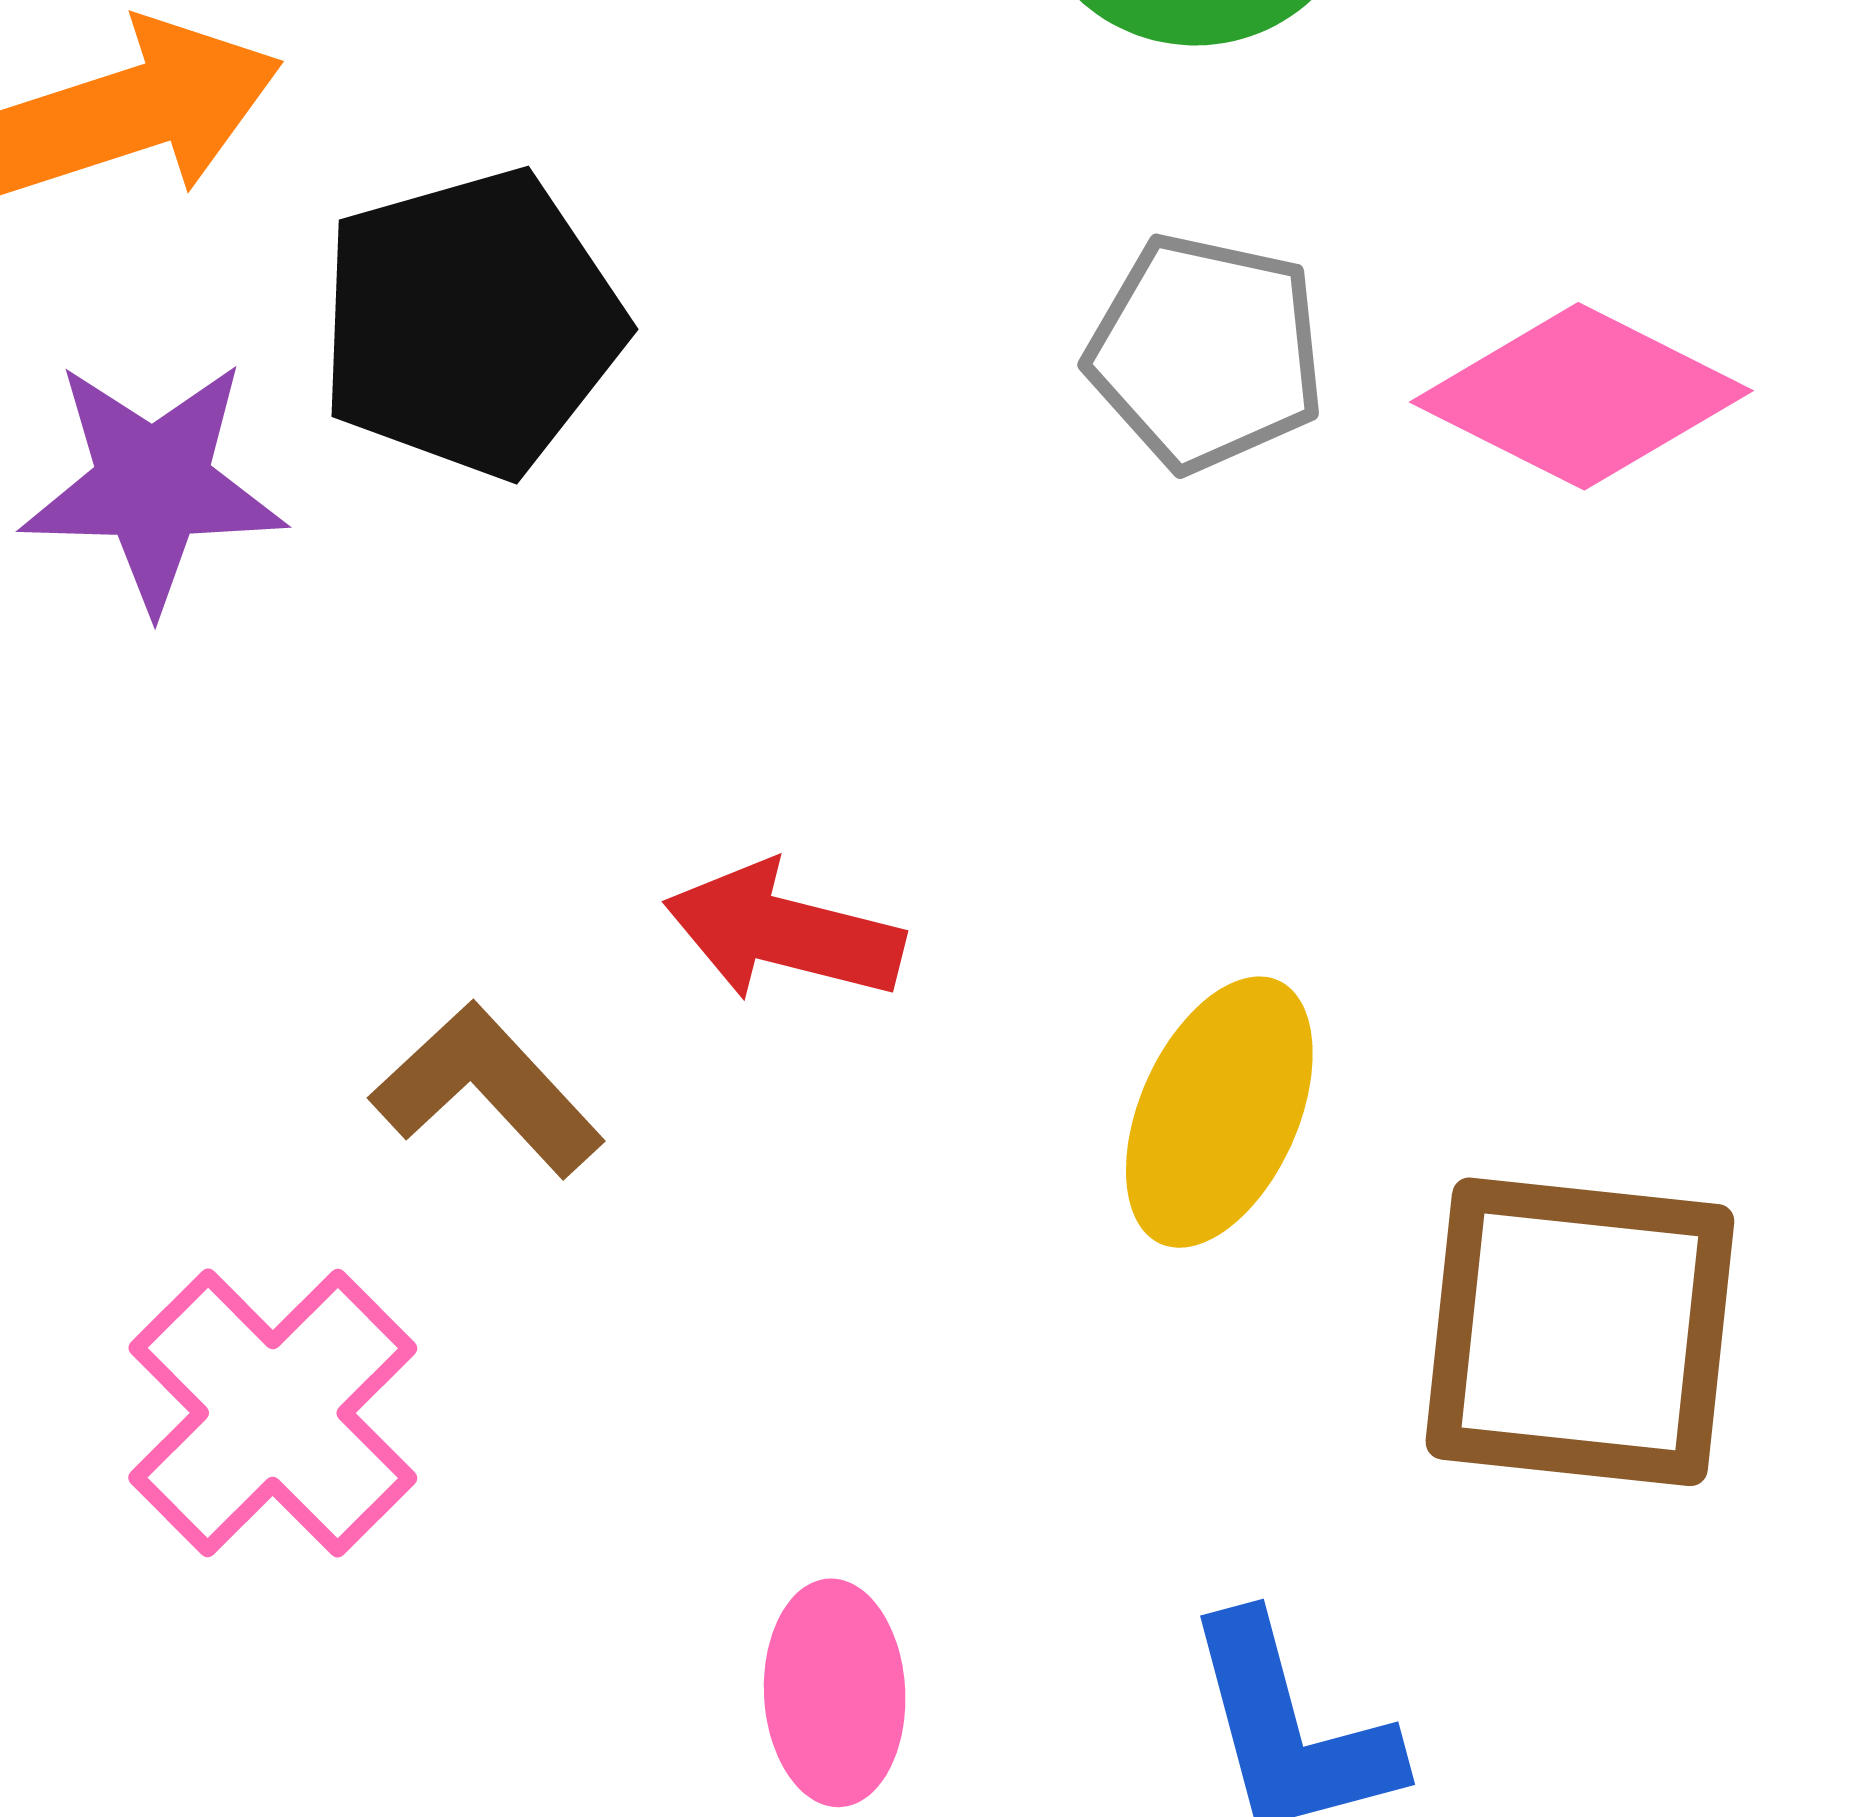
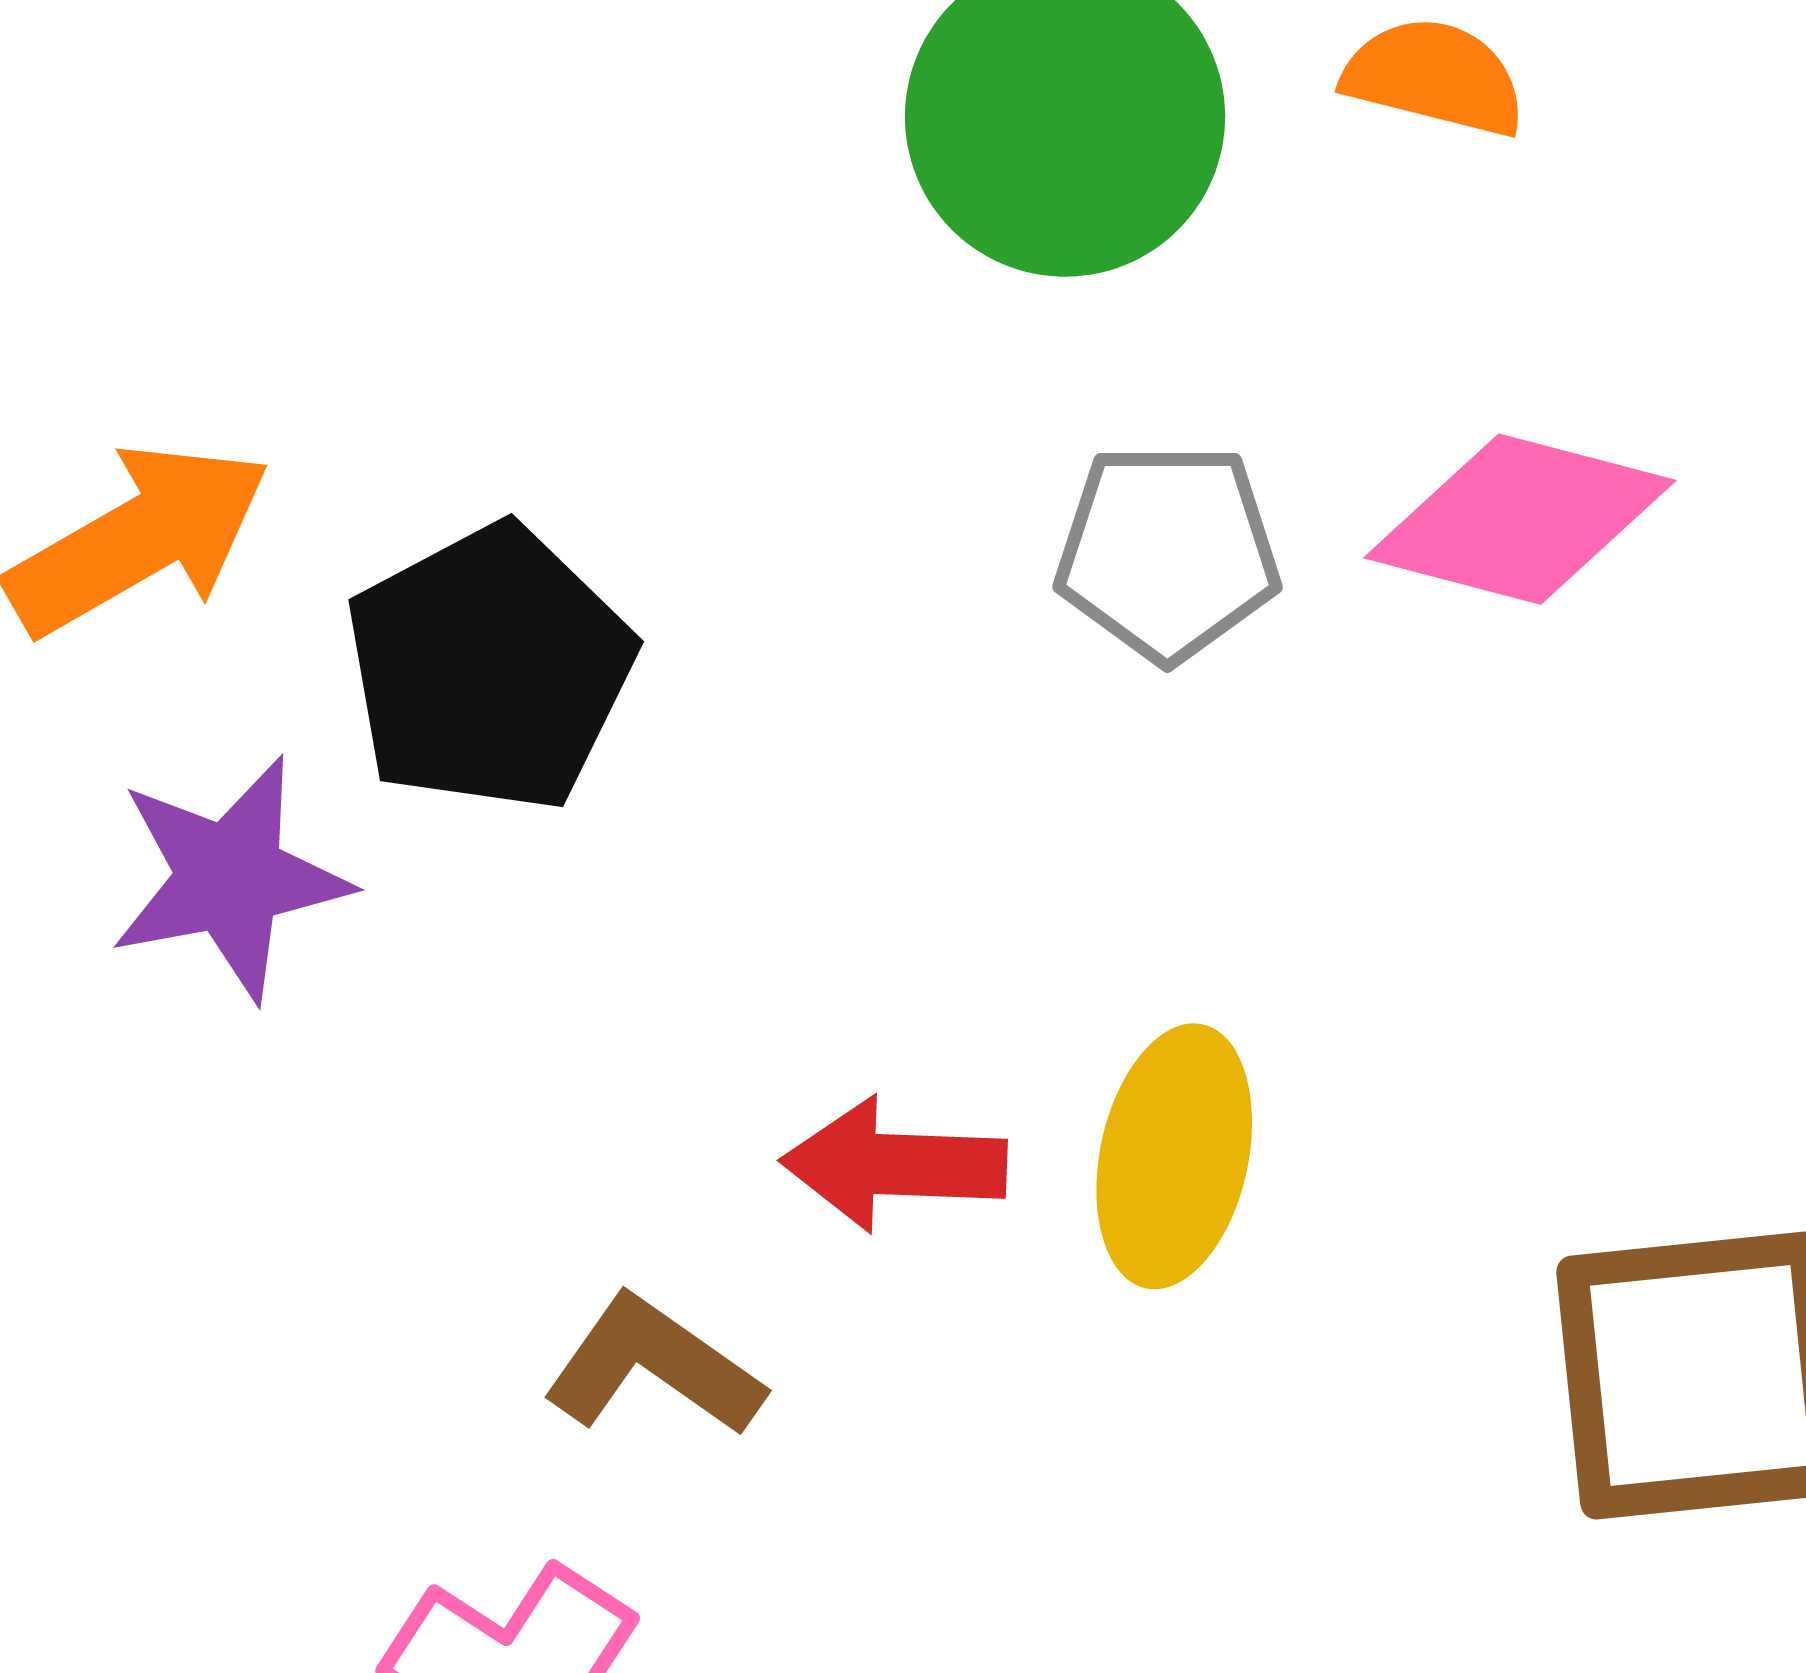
yellow ellipse: (1219, 1112) -> (1174, 1156), moved

